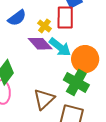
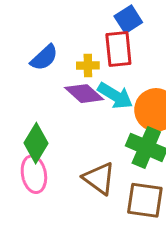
yellow cross: (44, 26) -> (88, 66), turned -32
brown triangle: (44, 99) -> (99, 178), turned -35

